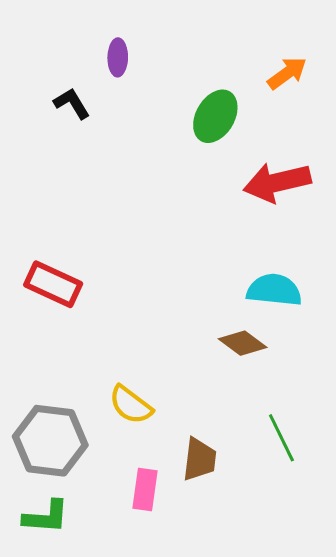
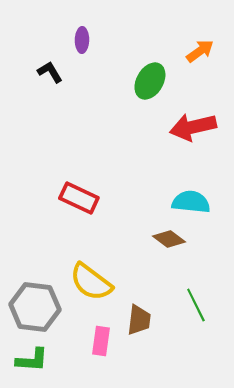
red rectangle: (53, 284) -> (79, 198), moved
yellow semicircle: (131, 405) -> (91, 282), size x1.4

